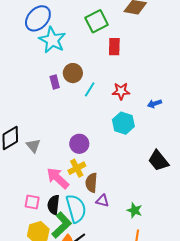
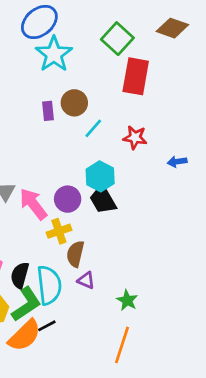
green square: (97, 21) -> (117, 39), turned -30
red rectangle: (114, 47) -> (136, 76), size x1.5
cyan hexagon: (123, 123) -> (100, 176), moved
black trapezoid: (158, 161) -> (103, 200), moved
pink arrow: (58, 178) -> (33, 204), moved

